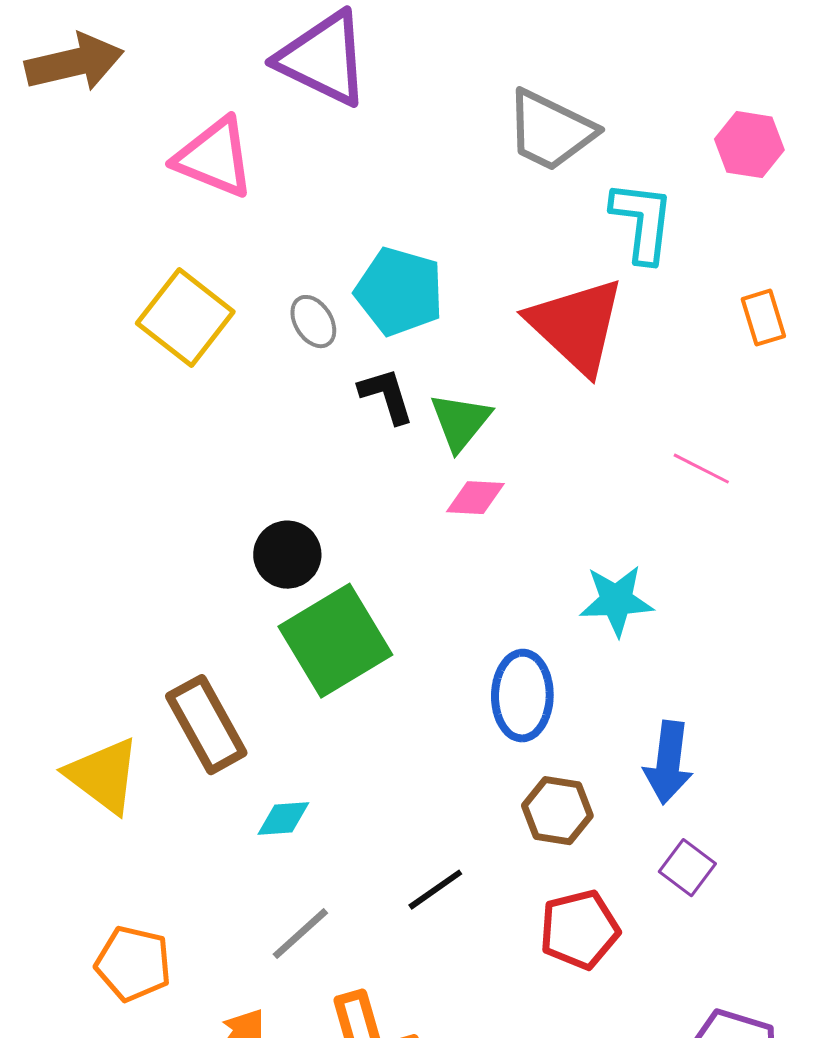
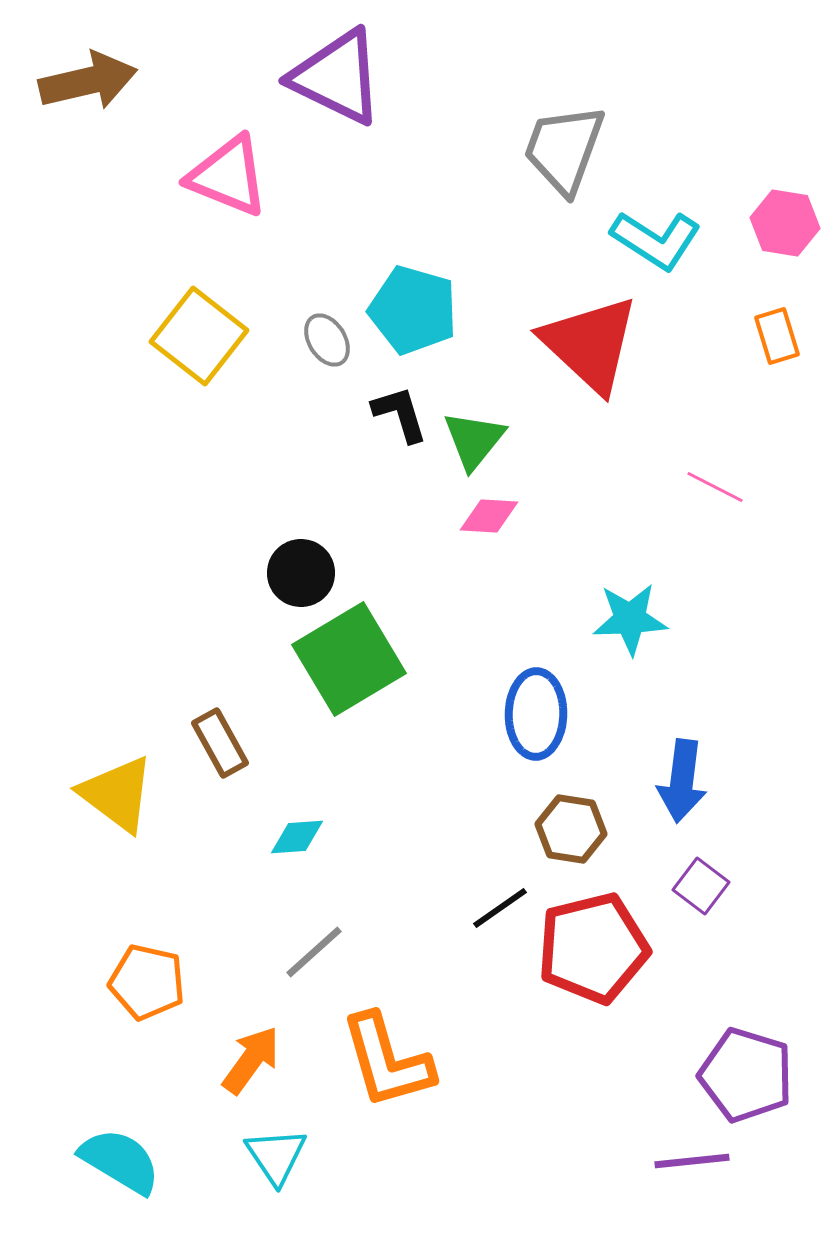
gray trapezoid: (550, 131) -> (564, 149), turned 84
pink hexagon: (749, 145) -> (785, 223), moved
cyan L-shape: (642, 222) -> (656, 240), turned 116
brown rectangle: (206, 725) -> (220, 743), size x0.7
black line: (435, 890) -> (500, 908), moved
red pentagon: (579, 930) -> (593, 948), size x1.4

